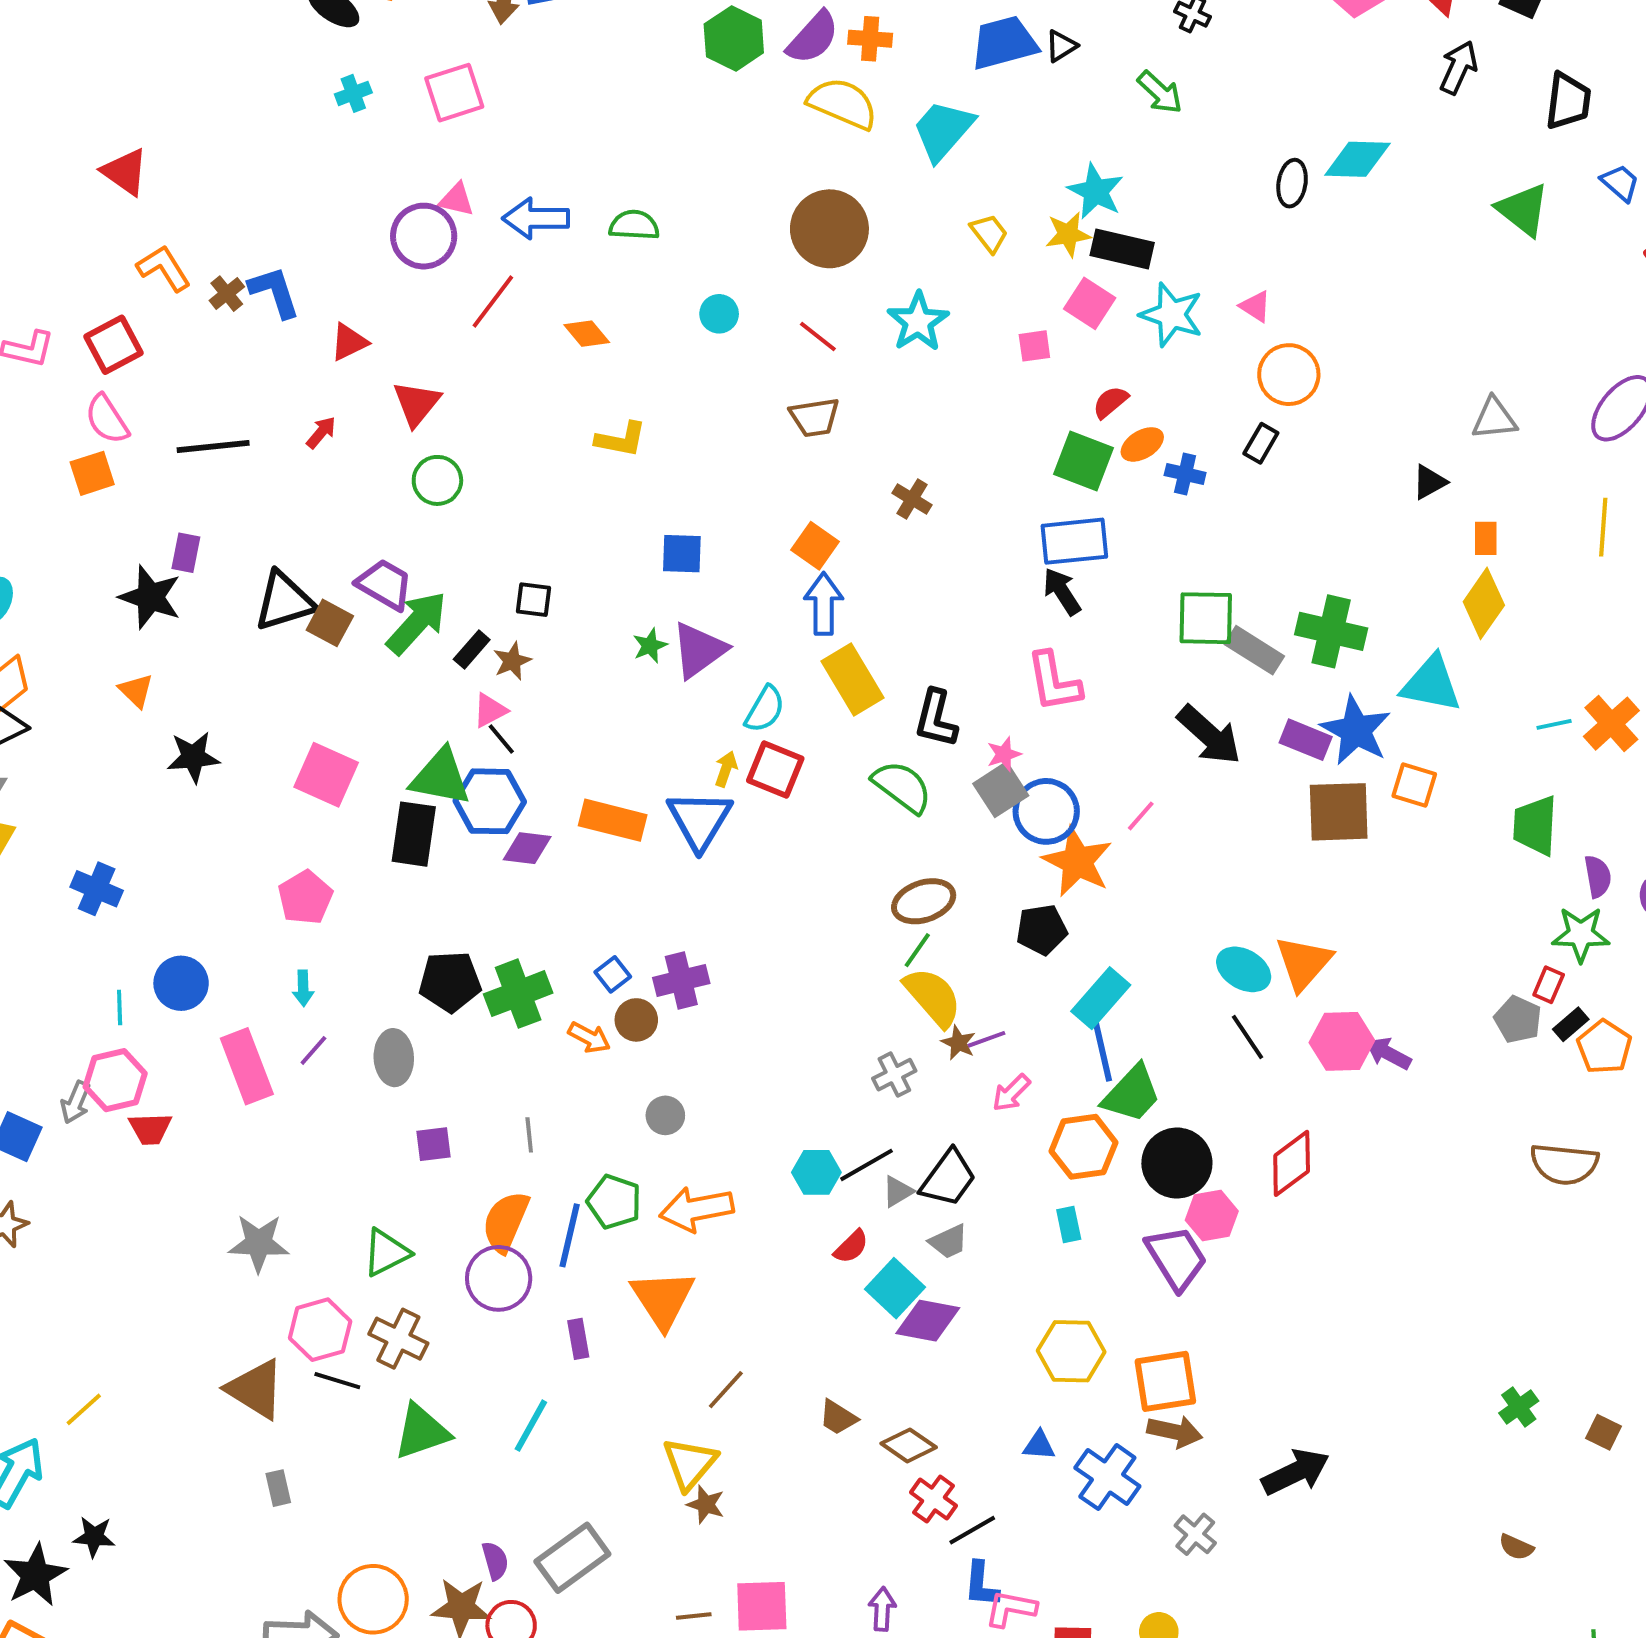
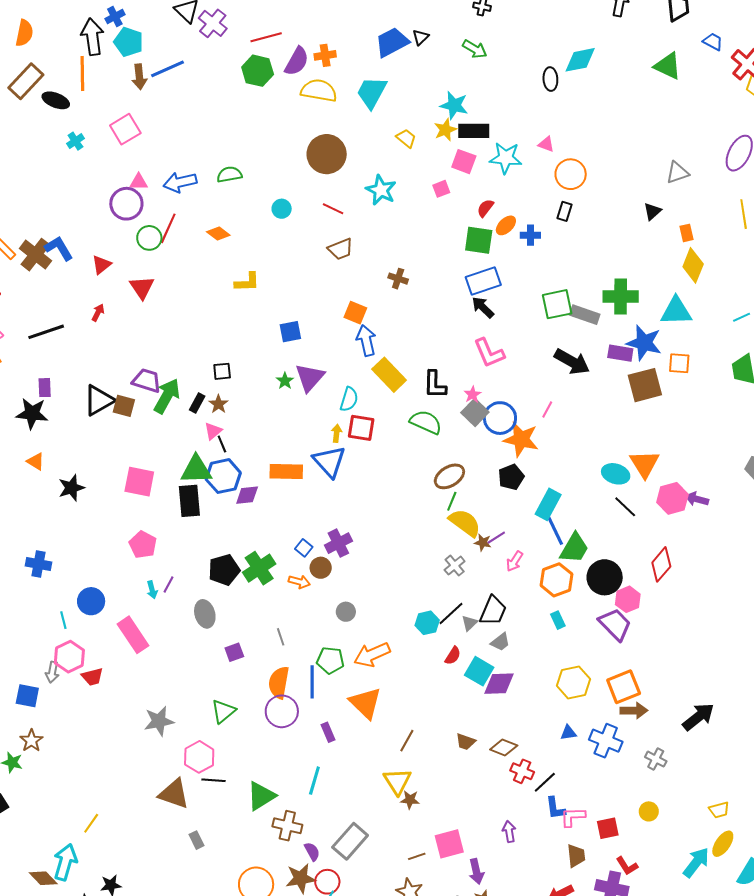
brown cross: (227, 294) -> (35, 255), size x1.8
green circle: (437, 480) -> (149, 238), moved
black line: (501, 739) -> (222, 444), turned 30
purple line: (313, 1050) -> (169, 585), moved
brown cross: (398, 1339) -> (287, 826), moved

